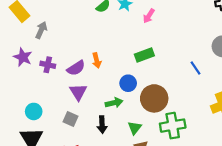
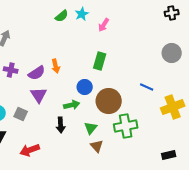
green rectangle: (144, 55) -> (100, 61), turned -54
blue line: (195, 68) -> (147, 87), moved, turned -32
gray square: (71, 119) -> (21, 114), moved

